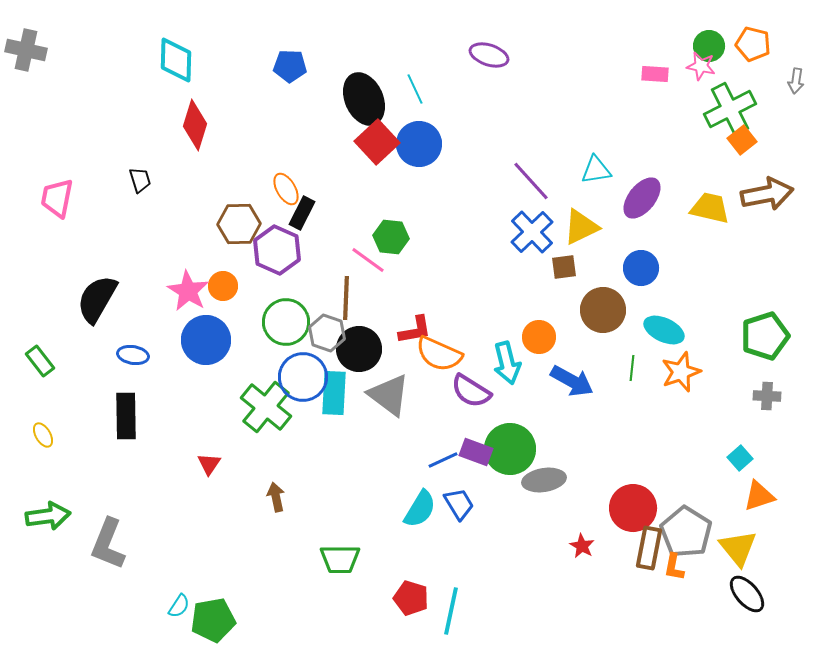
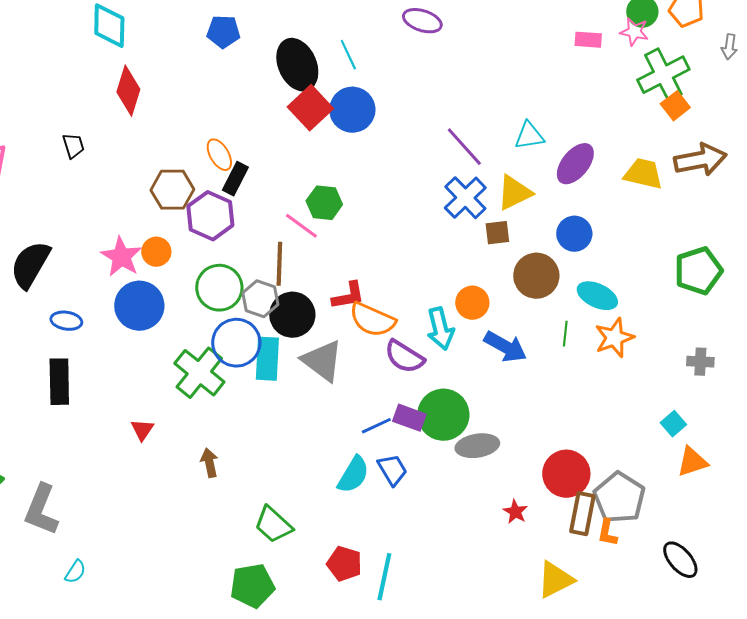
green pentagon: (765, 336) -> (698, 271), moved
yellow triangle: (738, 548) -> (555, 580), moved, turned 42
green trapezoid: (340, 559) -> (273, 525), turned 42
cyan semicircle: (179, 606) -> (75, 572), moved
green pentagon: (213, 620) -> (252, 586), moved

